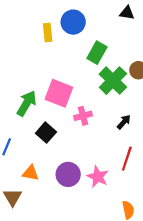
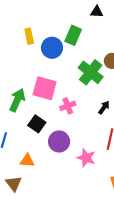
blue circle: (73, 22) -> (52, 48), moved
green rectangle: (97, 53) -> (73, 35), moved
purple circle: (68, 174) -> (59, 141), moved

